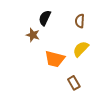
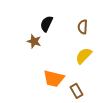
orange trapezoid: (55, 59) -> (54, 79), moved

